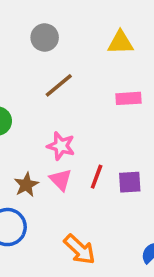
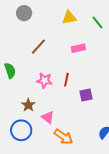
gray circle: (45, 38) -> (24, 13), moved
red line: (97, 177) -> (66, 80), moved
pink triangle: (61, 180) -> (48, 117), moved

